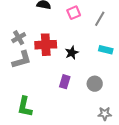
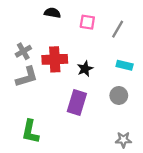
pink square: (74, 13) -> (87, 22), turned 32
purple rectangle: (65, 82) -> (77, 102), size x1.5
gray circle: (95, 84) -> (119, 95), moved

